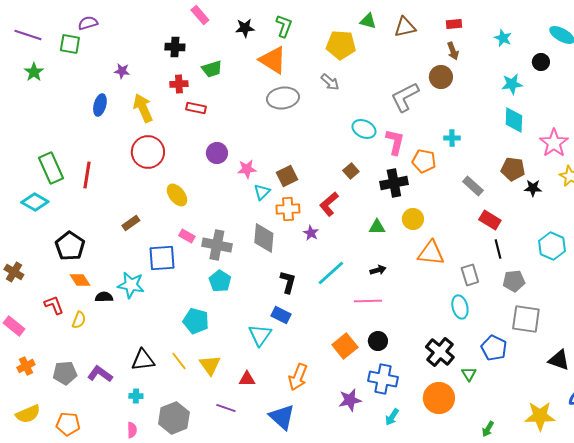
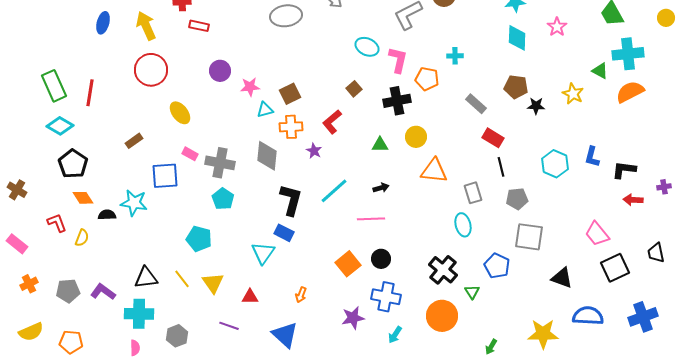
pink star: (554, 143) -> (557, 27), moved, size x0.7
cyan triangle: (262, 192) -> (265, 110), turned 30
cyan diamond: (35, 202) -> (60, 126), moved
black L-shape: (288, 282) -> (291, 200), size x1.4
orange arrow: (298, 377) -> (301, 295), size x0.6
cyan cross: (136, 396) -> (139, 314), size x2.0
gray hexagon: (174, 418) -> (177, 336), size x0.7

